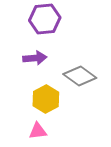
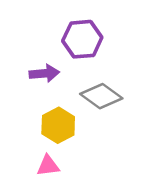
purple hexagon: (45, 19) -> (82, 39), moved

